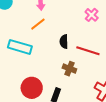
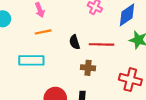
orange line: (38, 24) -> (43, 32), turned 42

